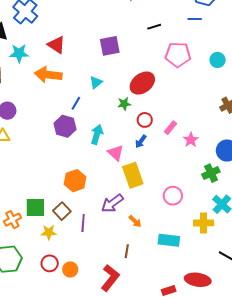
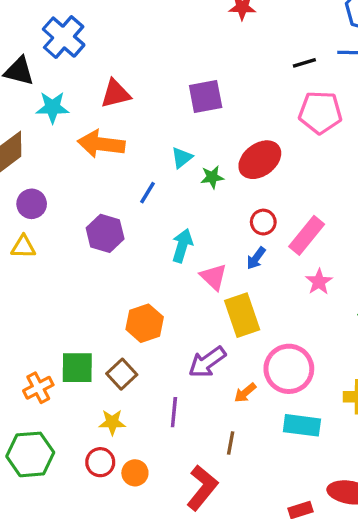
black line: (154, 27) -> (304, 63), moved
red triangle: (56, 45) -> (116, 94), turned -48
green star: (124, 104) -> (212, 177), moved
purple hexagon: (65, 126) -> (105, 233), moved
pink rectangle: (171, 128) -> (307, 235), size x1.6
pink star: (191, 140) -> (319, 282), moved
pink circle: (173, 196) -> (289, 369), moved, size x1.5
orange arrow: (135, 221) -> (245, 393), turned 96
purple line: (83, 223) -> (174, 412), moved
yellow star: (49, 232) -> (112, 422), moved

